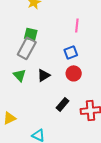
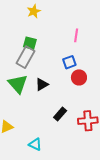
red circle: (74, 73) -> (79, 77), moved
green triangle: (20, 75) -> (18, 84), size x1.5

